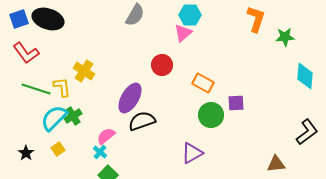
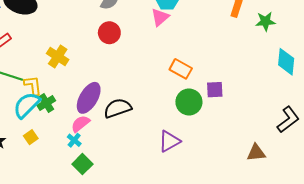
red circle: (162, 65) -> (109, 33), moved
yellow L-shape: (62, 87) -> (33, 85), moved
purple ellipse: (130, 98) -> (89, 98), moved

